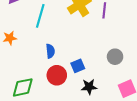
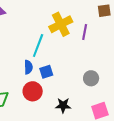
cyan line: (40, 16) -> (38, 46), moved
blue square: (78, 66) -> (46, 72), moved

